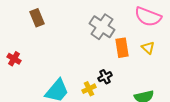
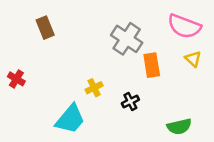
yellow triangle: (148, 48) -> (193, 59), moved
yellow cross: (89, 89) -> (94, 88), moved

